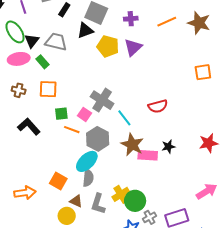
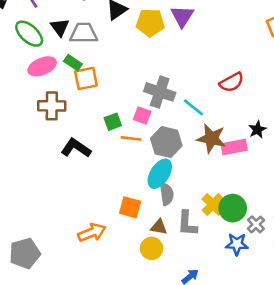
black triangle: (32, 41) -> (60, 27), moved
orange square: (48, 89) -> (86, 78), moved
brown cross: (19, 90) -> (52, 106), size x1.5

